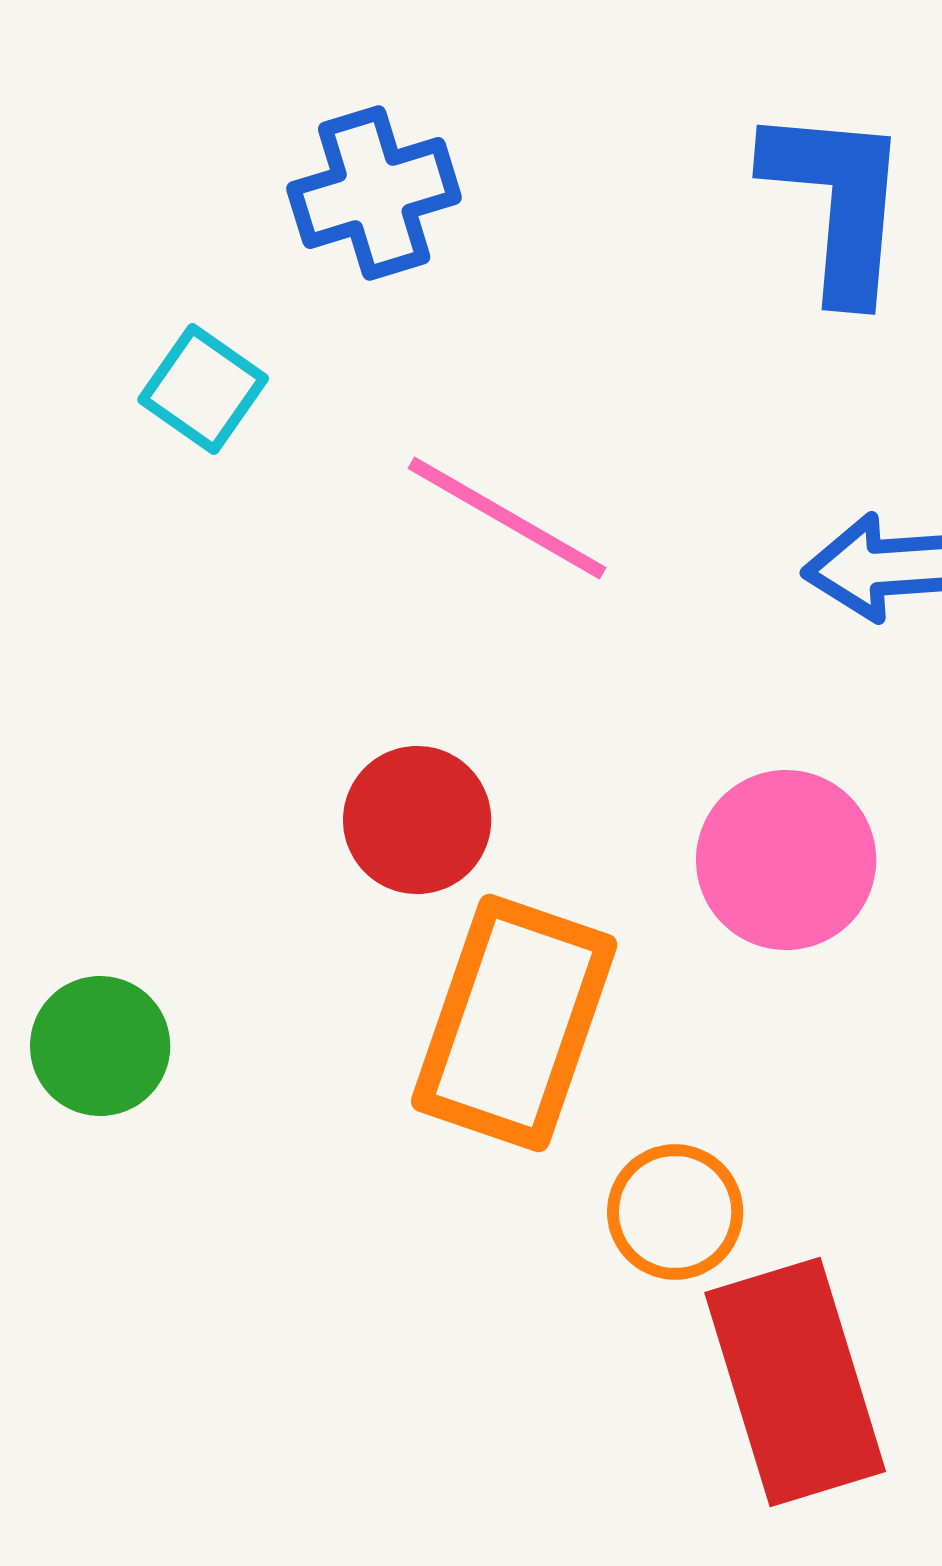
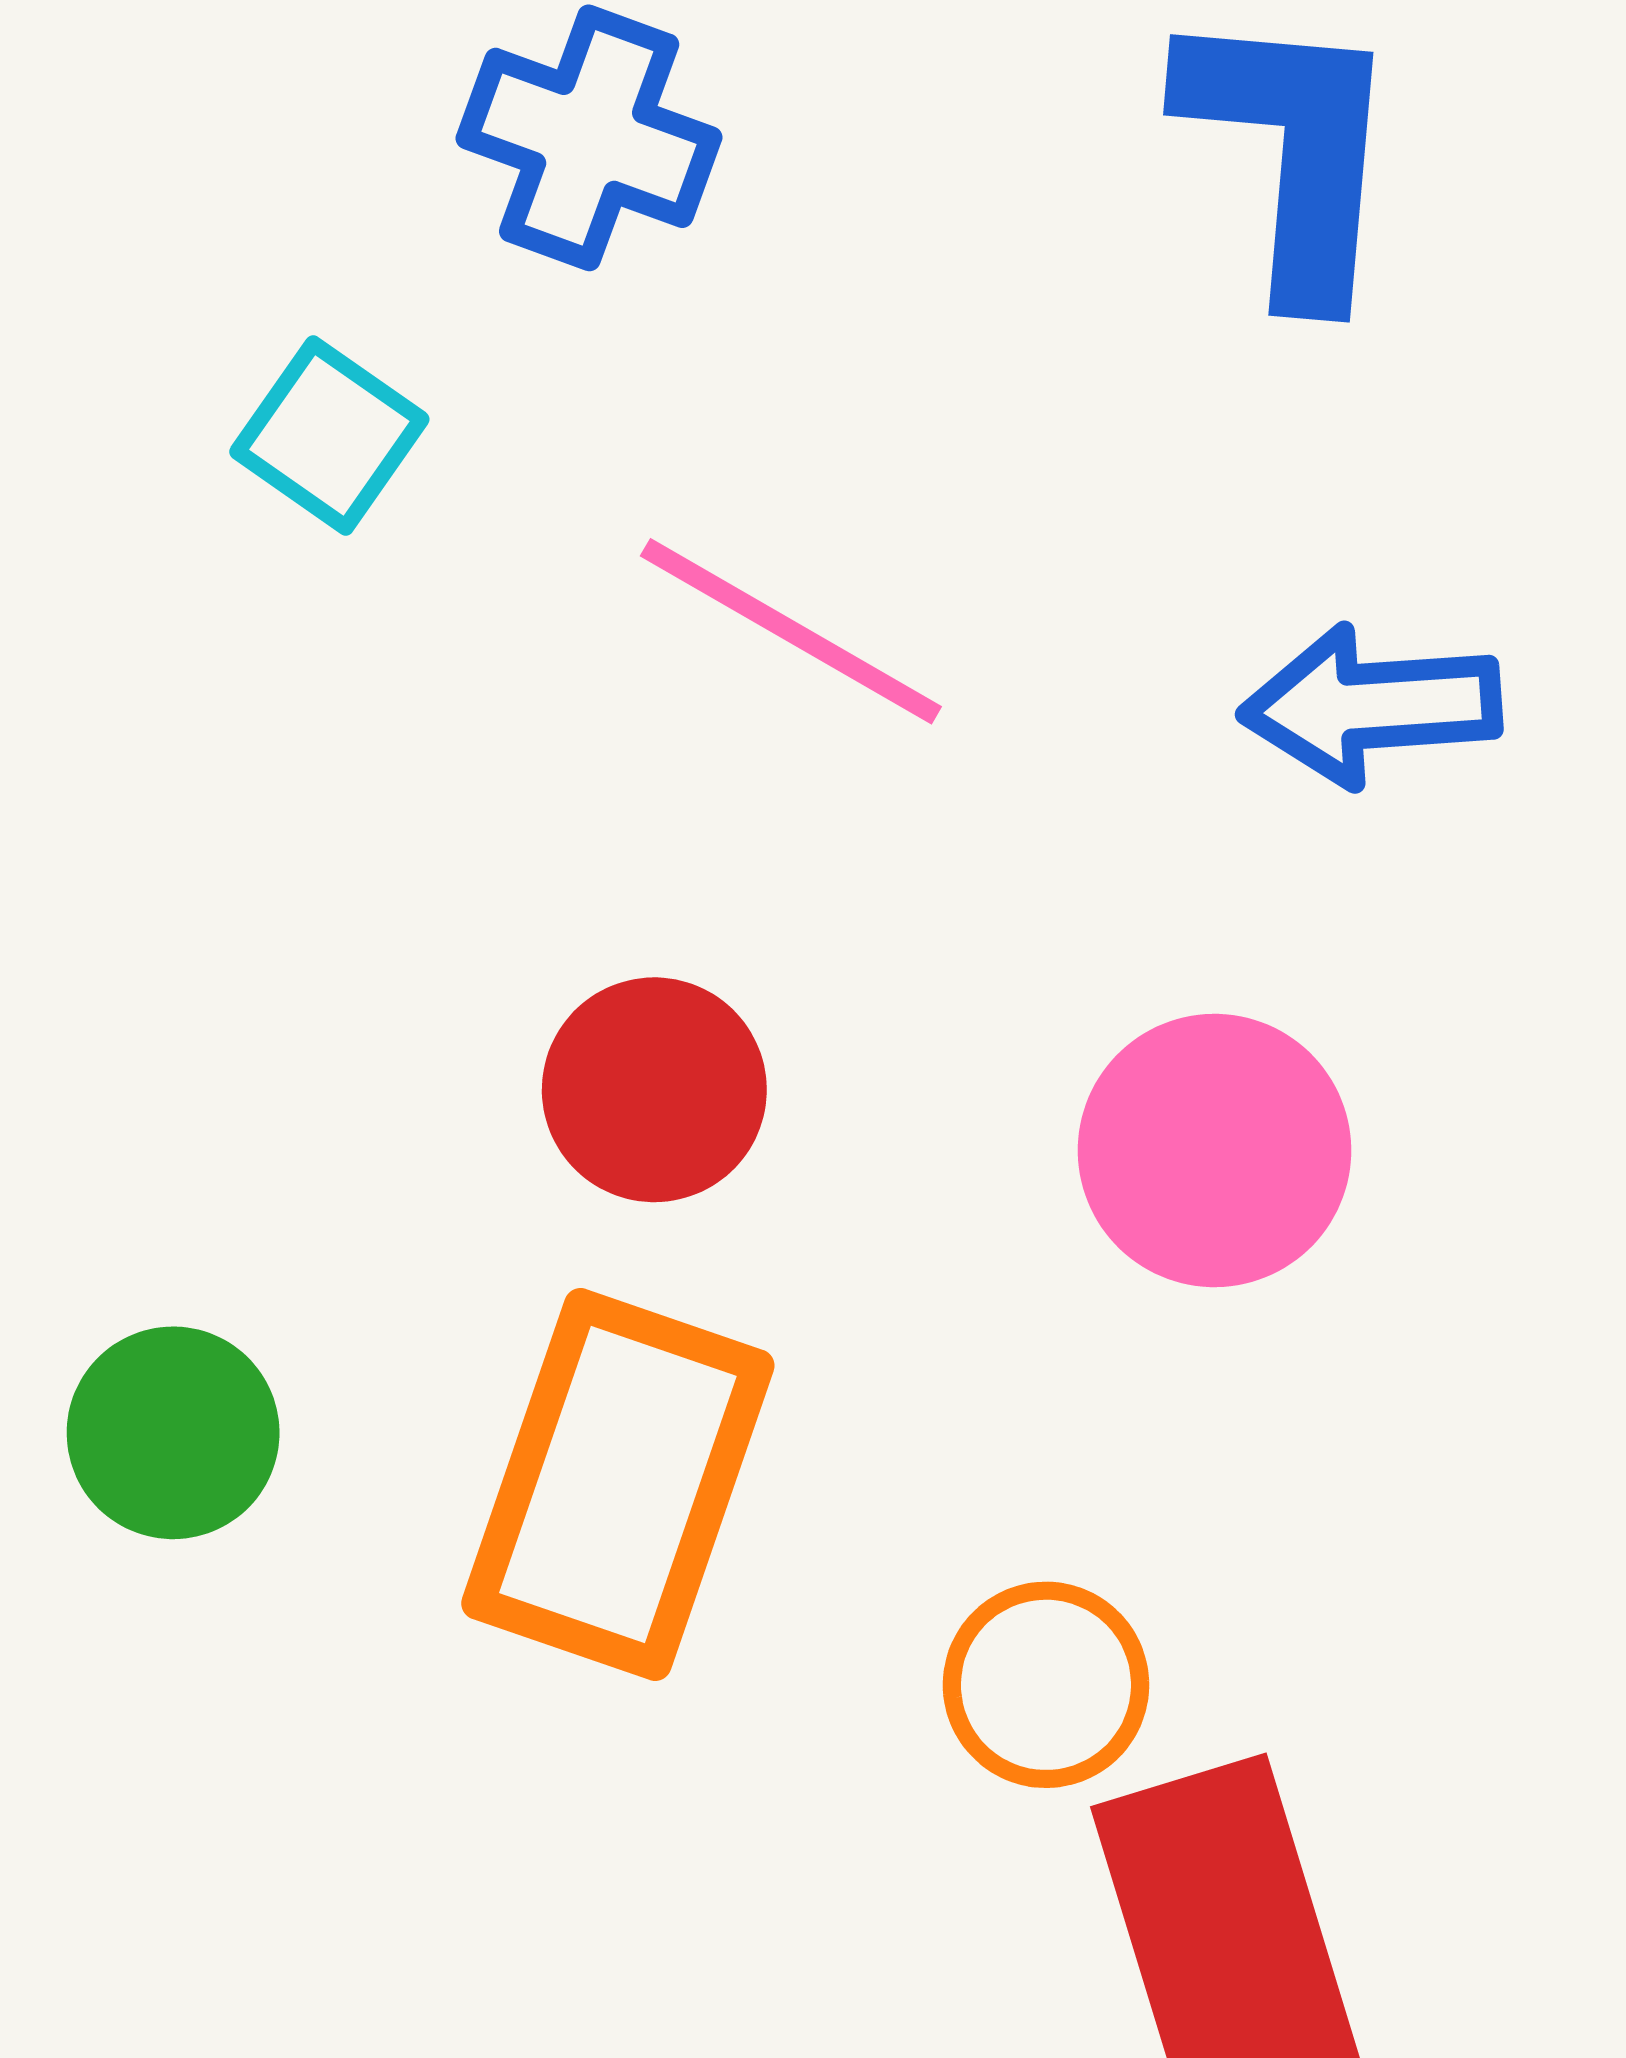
blue cross: (374, 193) -> (589, 138), turned 37
orange rectangle: (514, 1023) -> (618, 1484), moved

